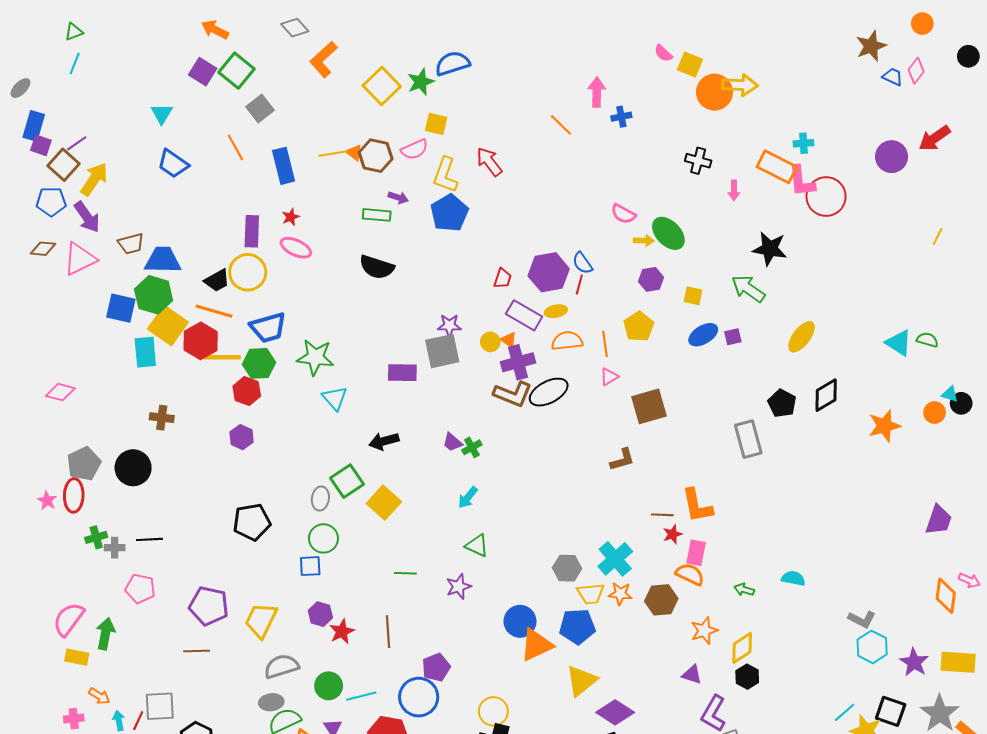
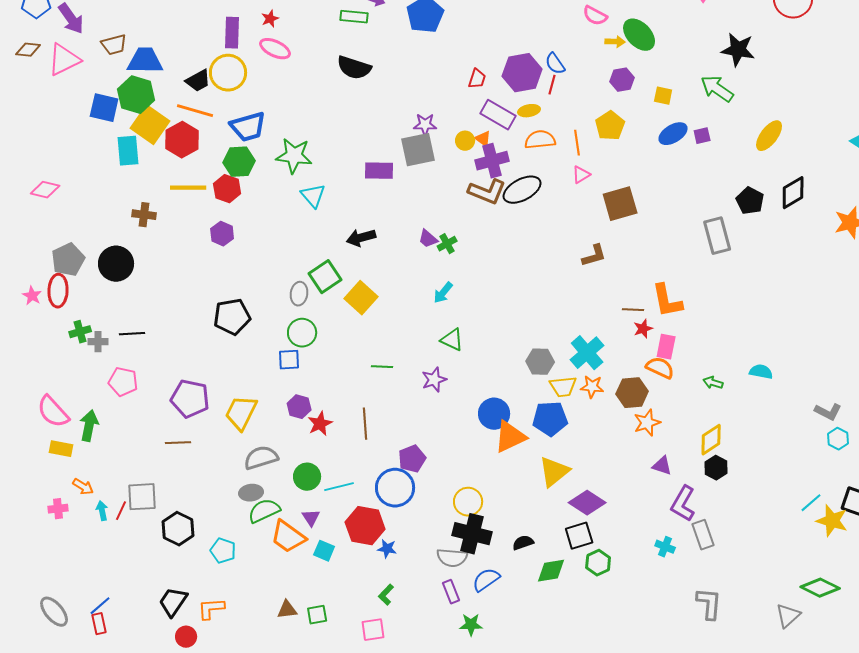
yellow line: (222, 357) -> (188, 188), moved
pink semicircle: (69, 619) -> (53, 412), turned -78
orange star: (704, 631) -> (647, 423), moved
cyan hexagon: (872, 647) -> (838, 439), size x0.7

